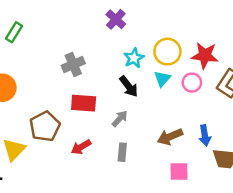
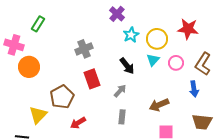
red star: (205, 55) -> (188, 29), moved
cyan star: (134, 58) -> (131, 35), moved
red rectangle: (84, 103) -> (92, 79), turned 66
blue arrow: (205, 135) -> (194, 89), moved
red arrow: (81, 147) -> (78, 123), moved

